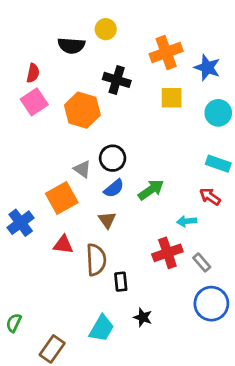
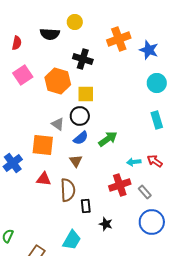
red semicircle: (33, 73) -> (17, 43), moved
yellow square: (172, 98) -> (86, 94), moved
cyan rectangle: (218, 164) -> (157, 120), turned 54
red arrow: (210, 197) -> (155, 161), moved
orange square: (62, 198) -> (43, 145), turned 35
black star: (143, 317) -> (106, 224), moved

